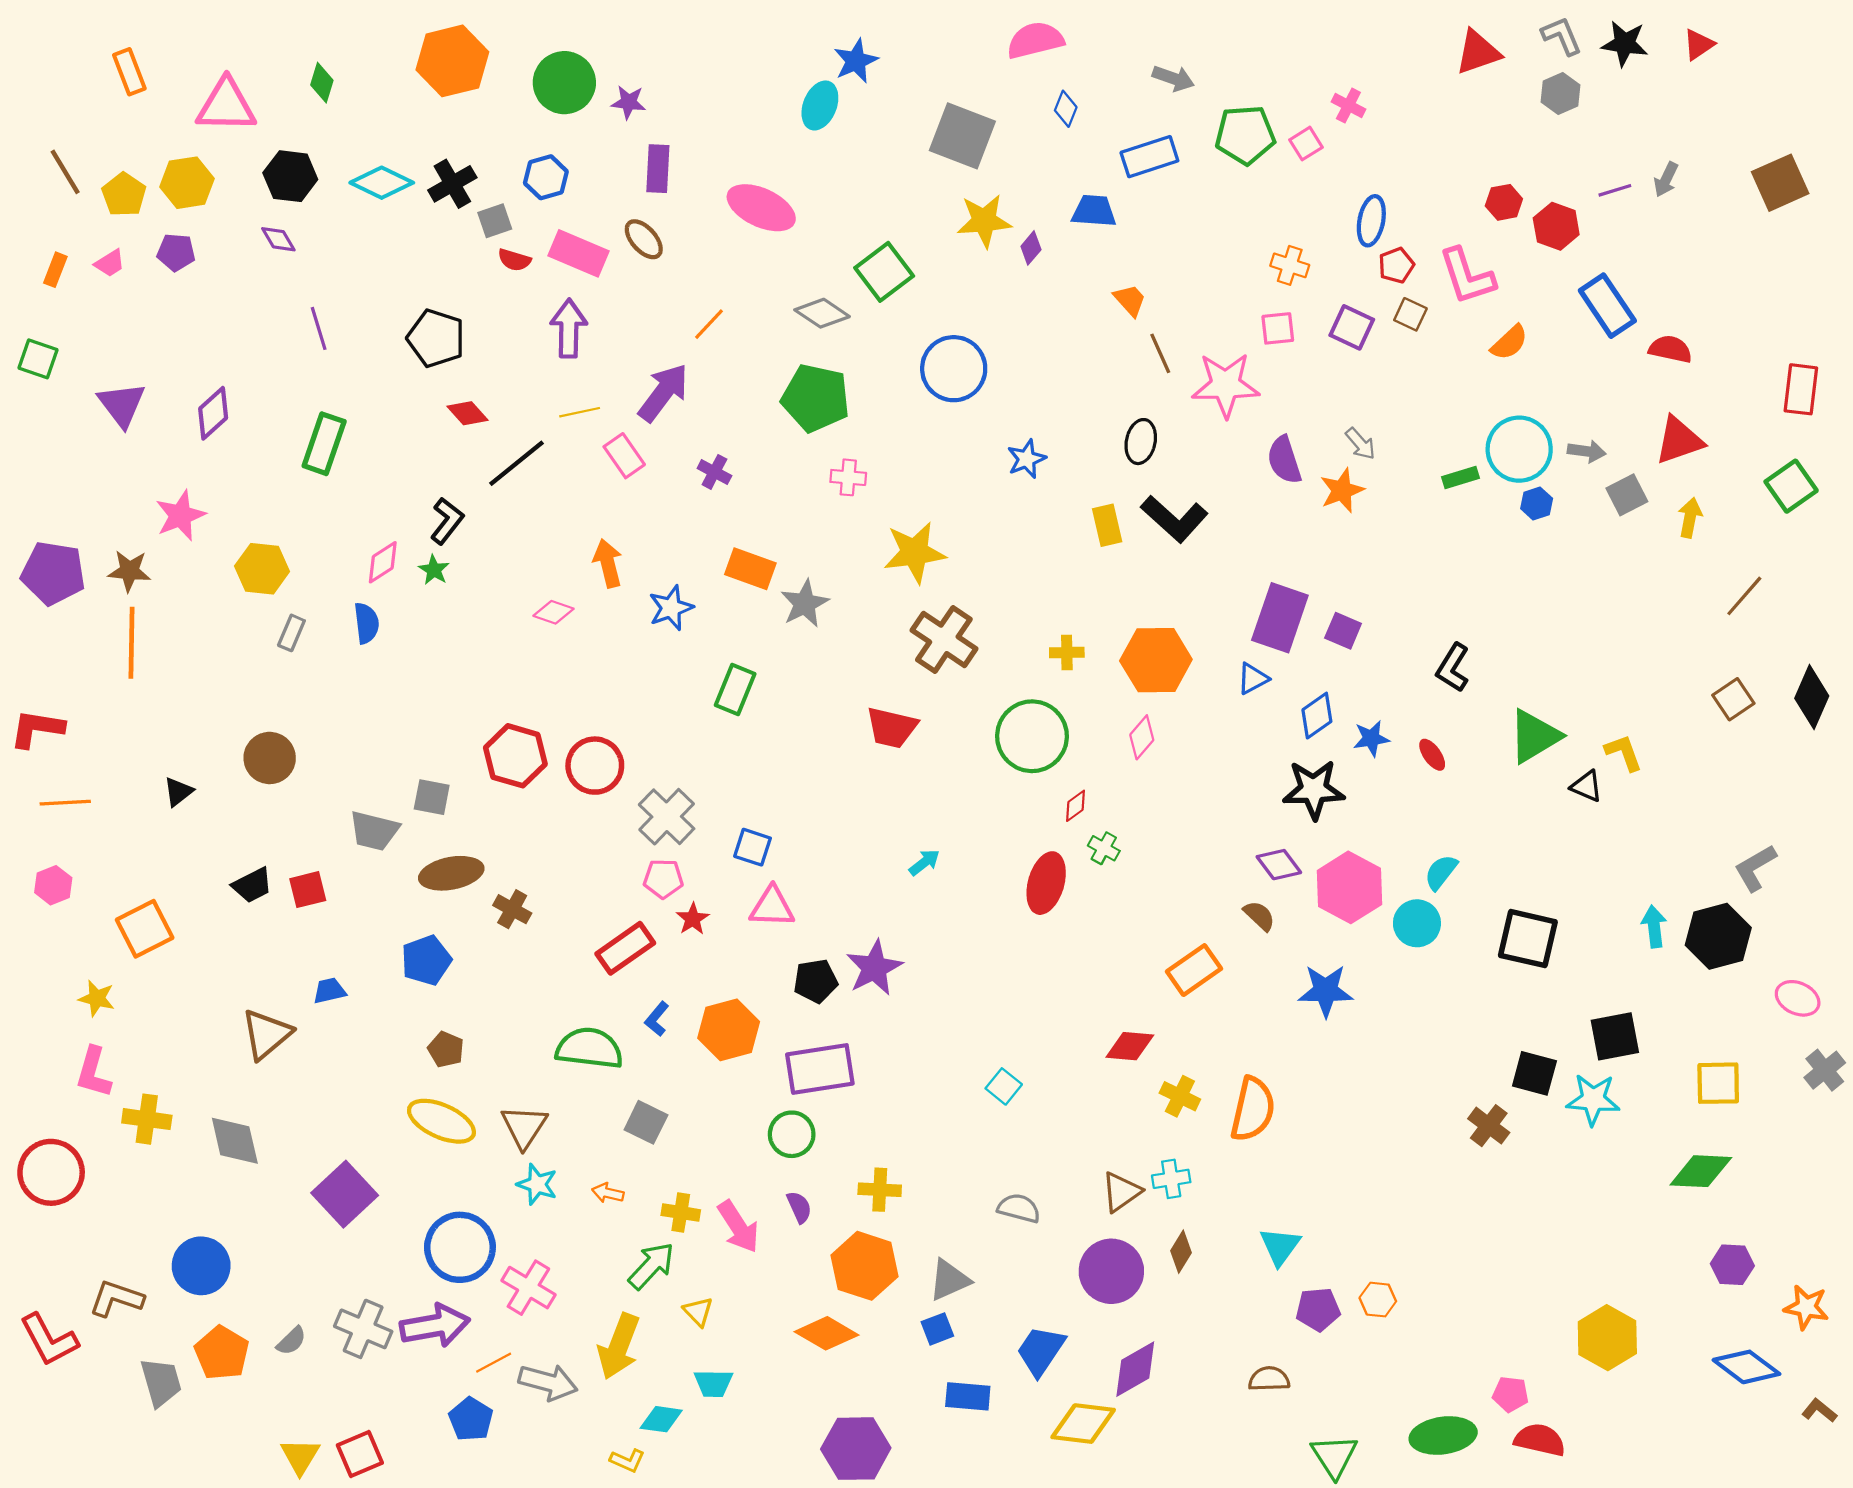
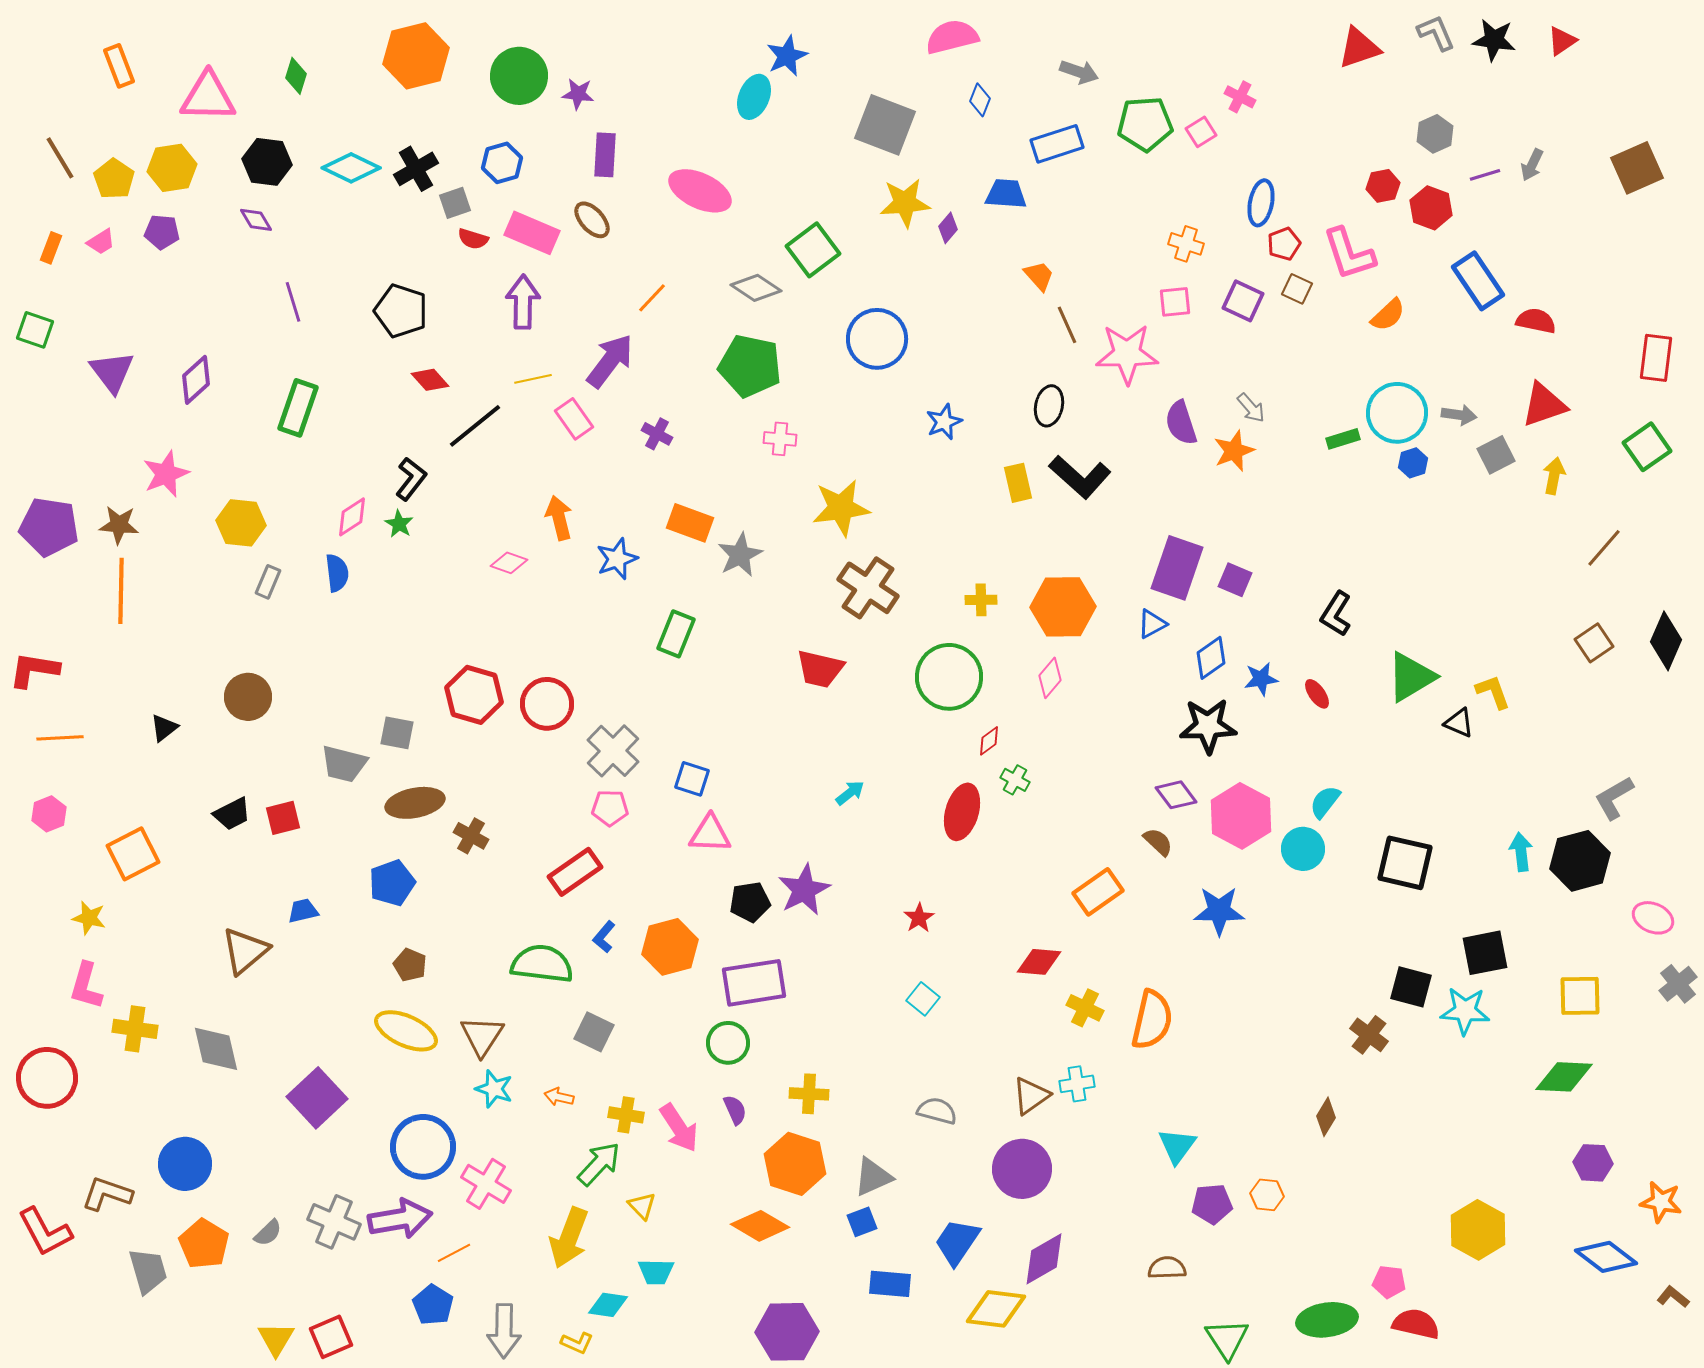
gray hexagon: (1561, 94) -> (1435, 134), moved
red star: (693, 919) -> (919, 918), moved
brown diamond: (1181, 1252) -> (1326, 1117), moved
gray arrow: (548, 1382) -> (504, 1331), moved, turned 76

